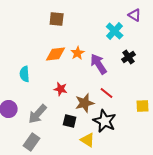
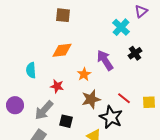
purple triangle: (135, 15) -> (141, 11), turned 48
orange star: (78, 53) -> (84, 74), moved
red star: (61, 89) -> (57, 86), moved
red line: (107, 93) -> (124, 98), moved
black square: (70, 121) -> (66, 121), moved

